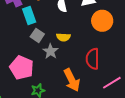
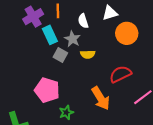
gray star: (51, 51) -> (72, 39), moved
red semicircle: (93, 59) -> (120, 74), turned 70

